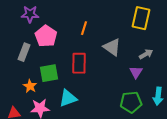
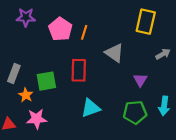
pink pentagon: (46, 36) -> (60, 29), moved
gray rectangle: (24, 52) -> (14, 73), moved
gray arrow: (146, 54) -> (163, 54), moved
cyan triangle: (68, 98) -> (91, 108), moved

